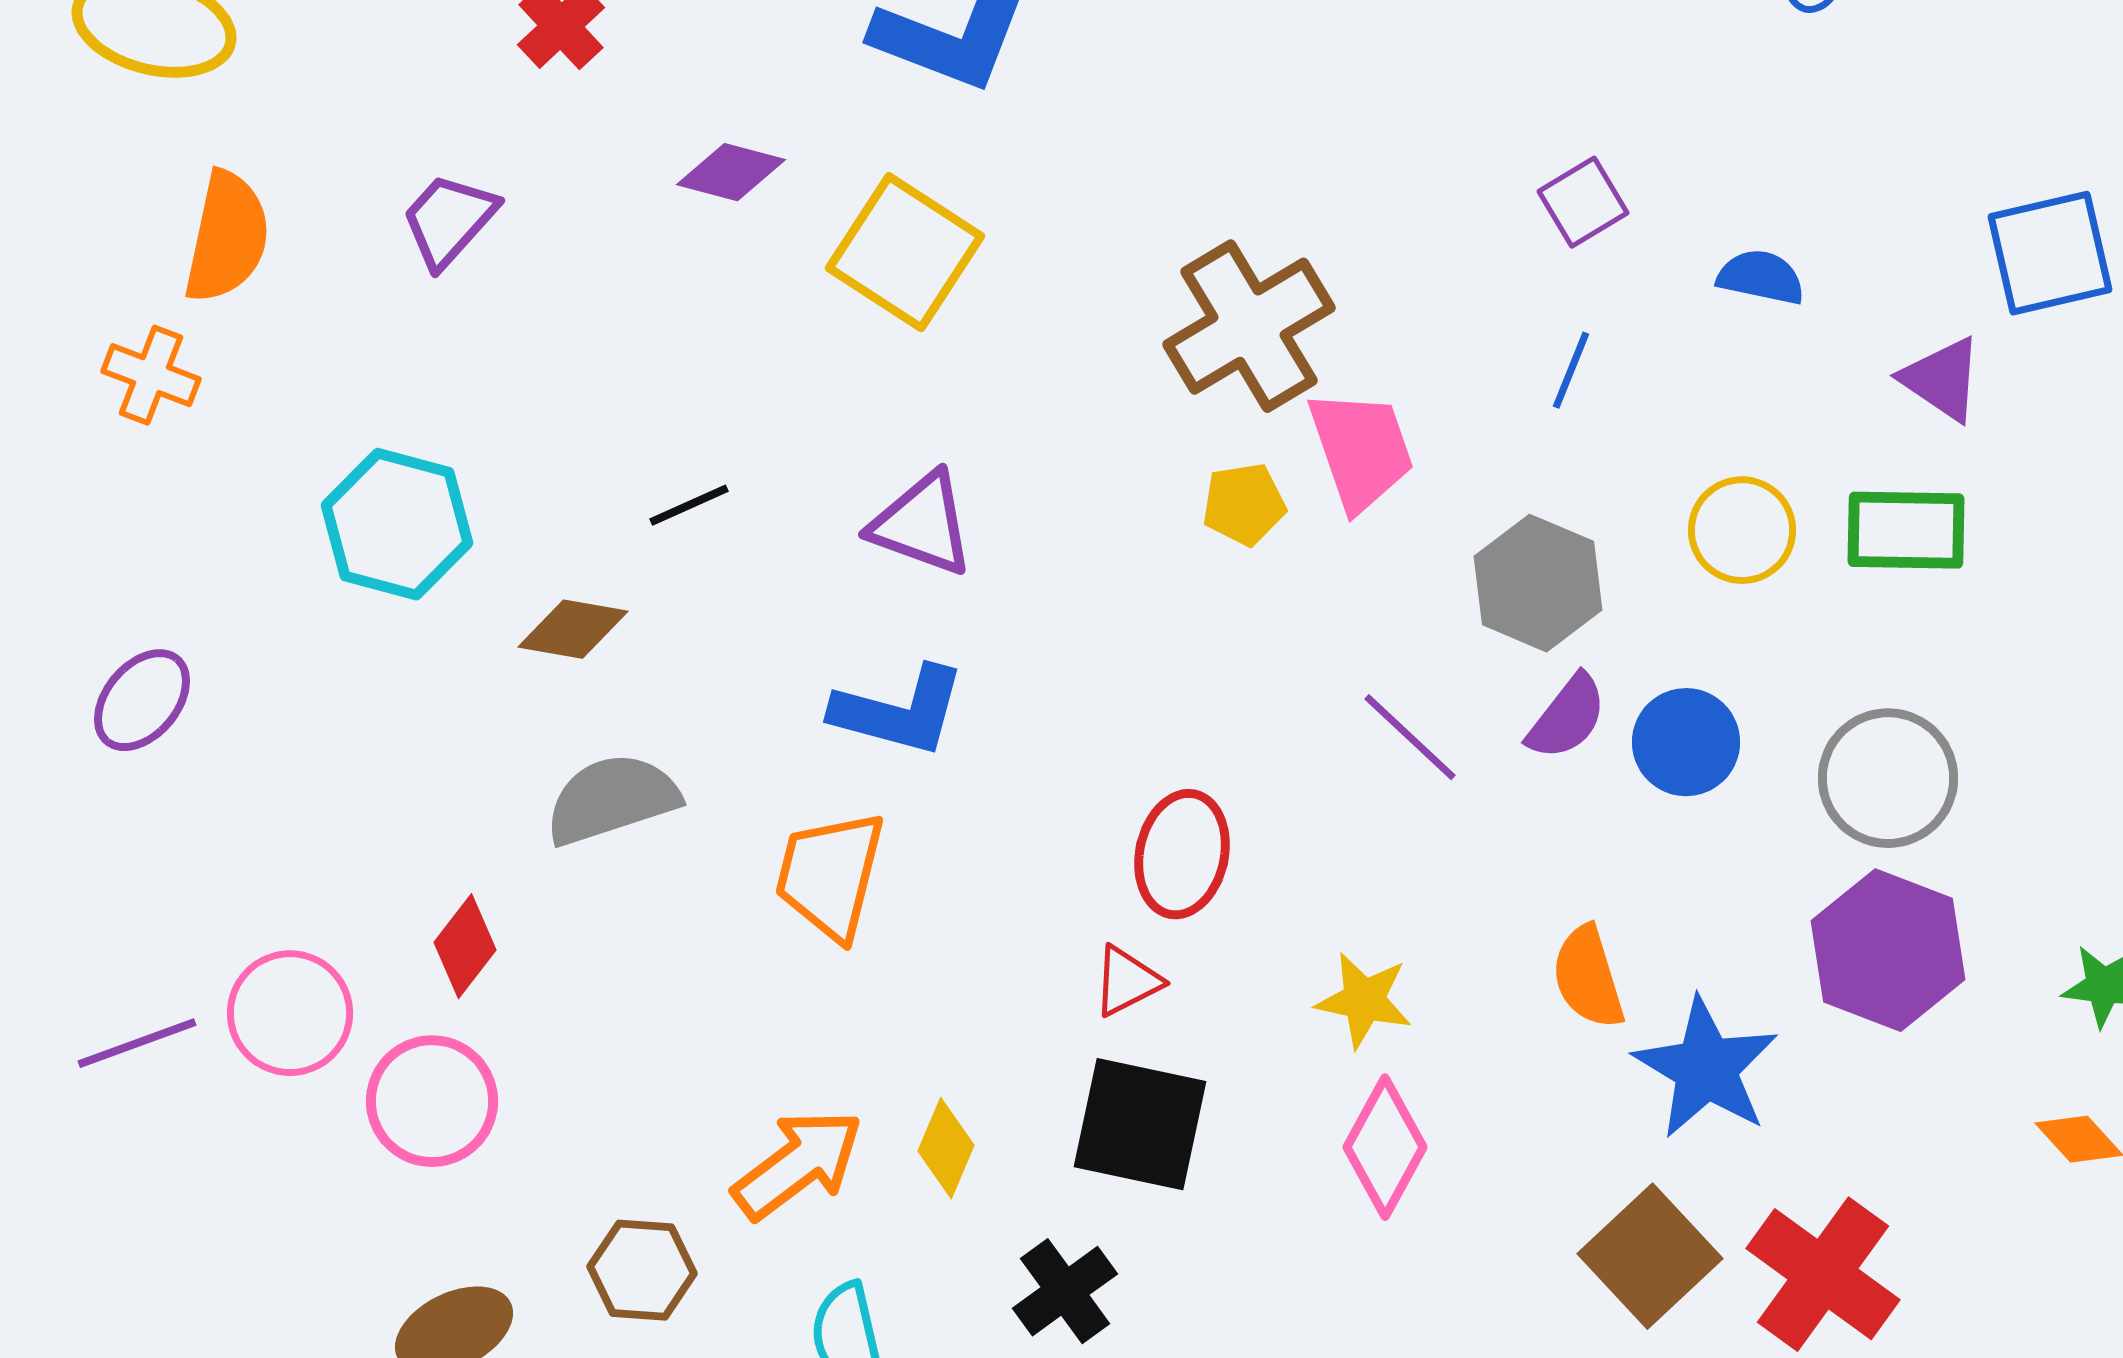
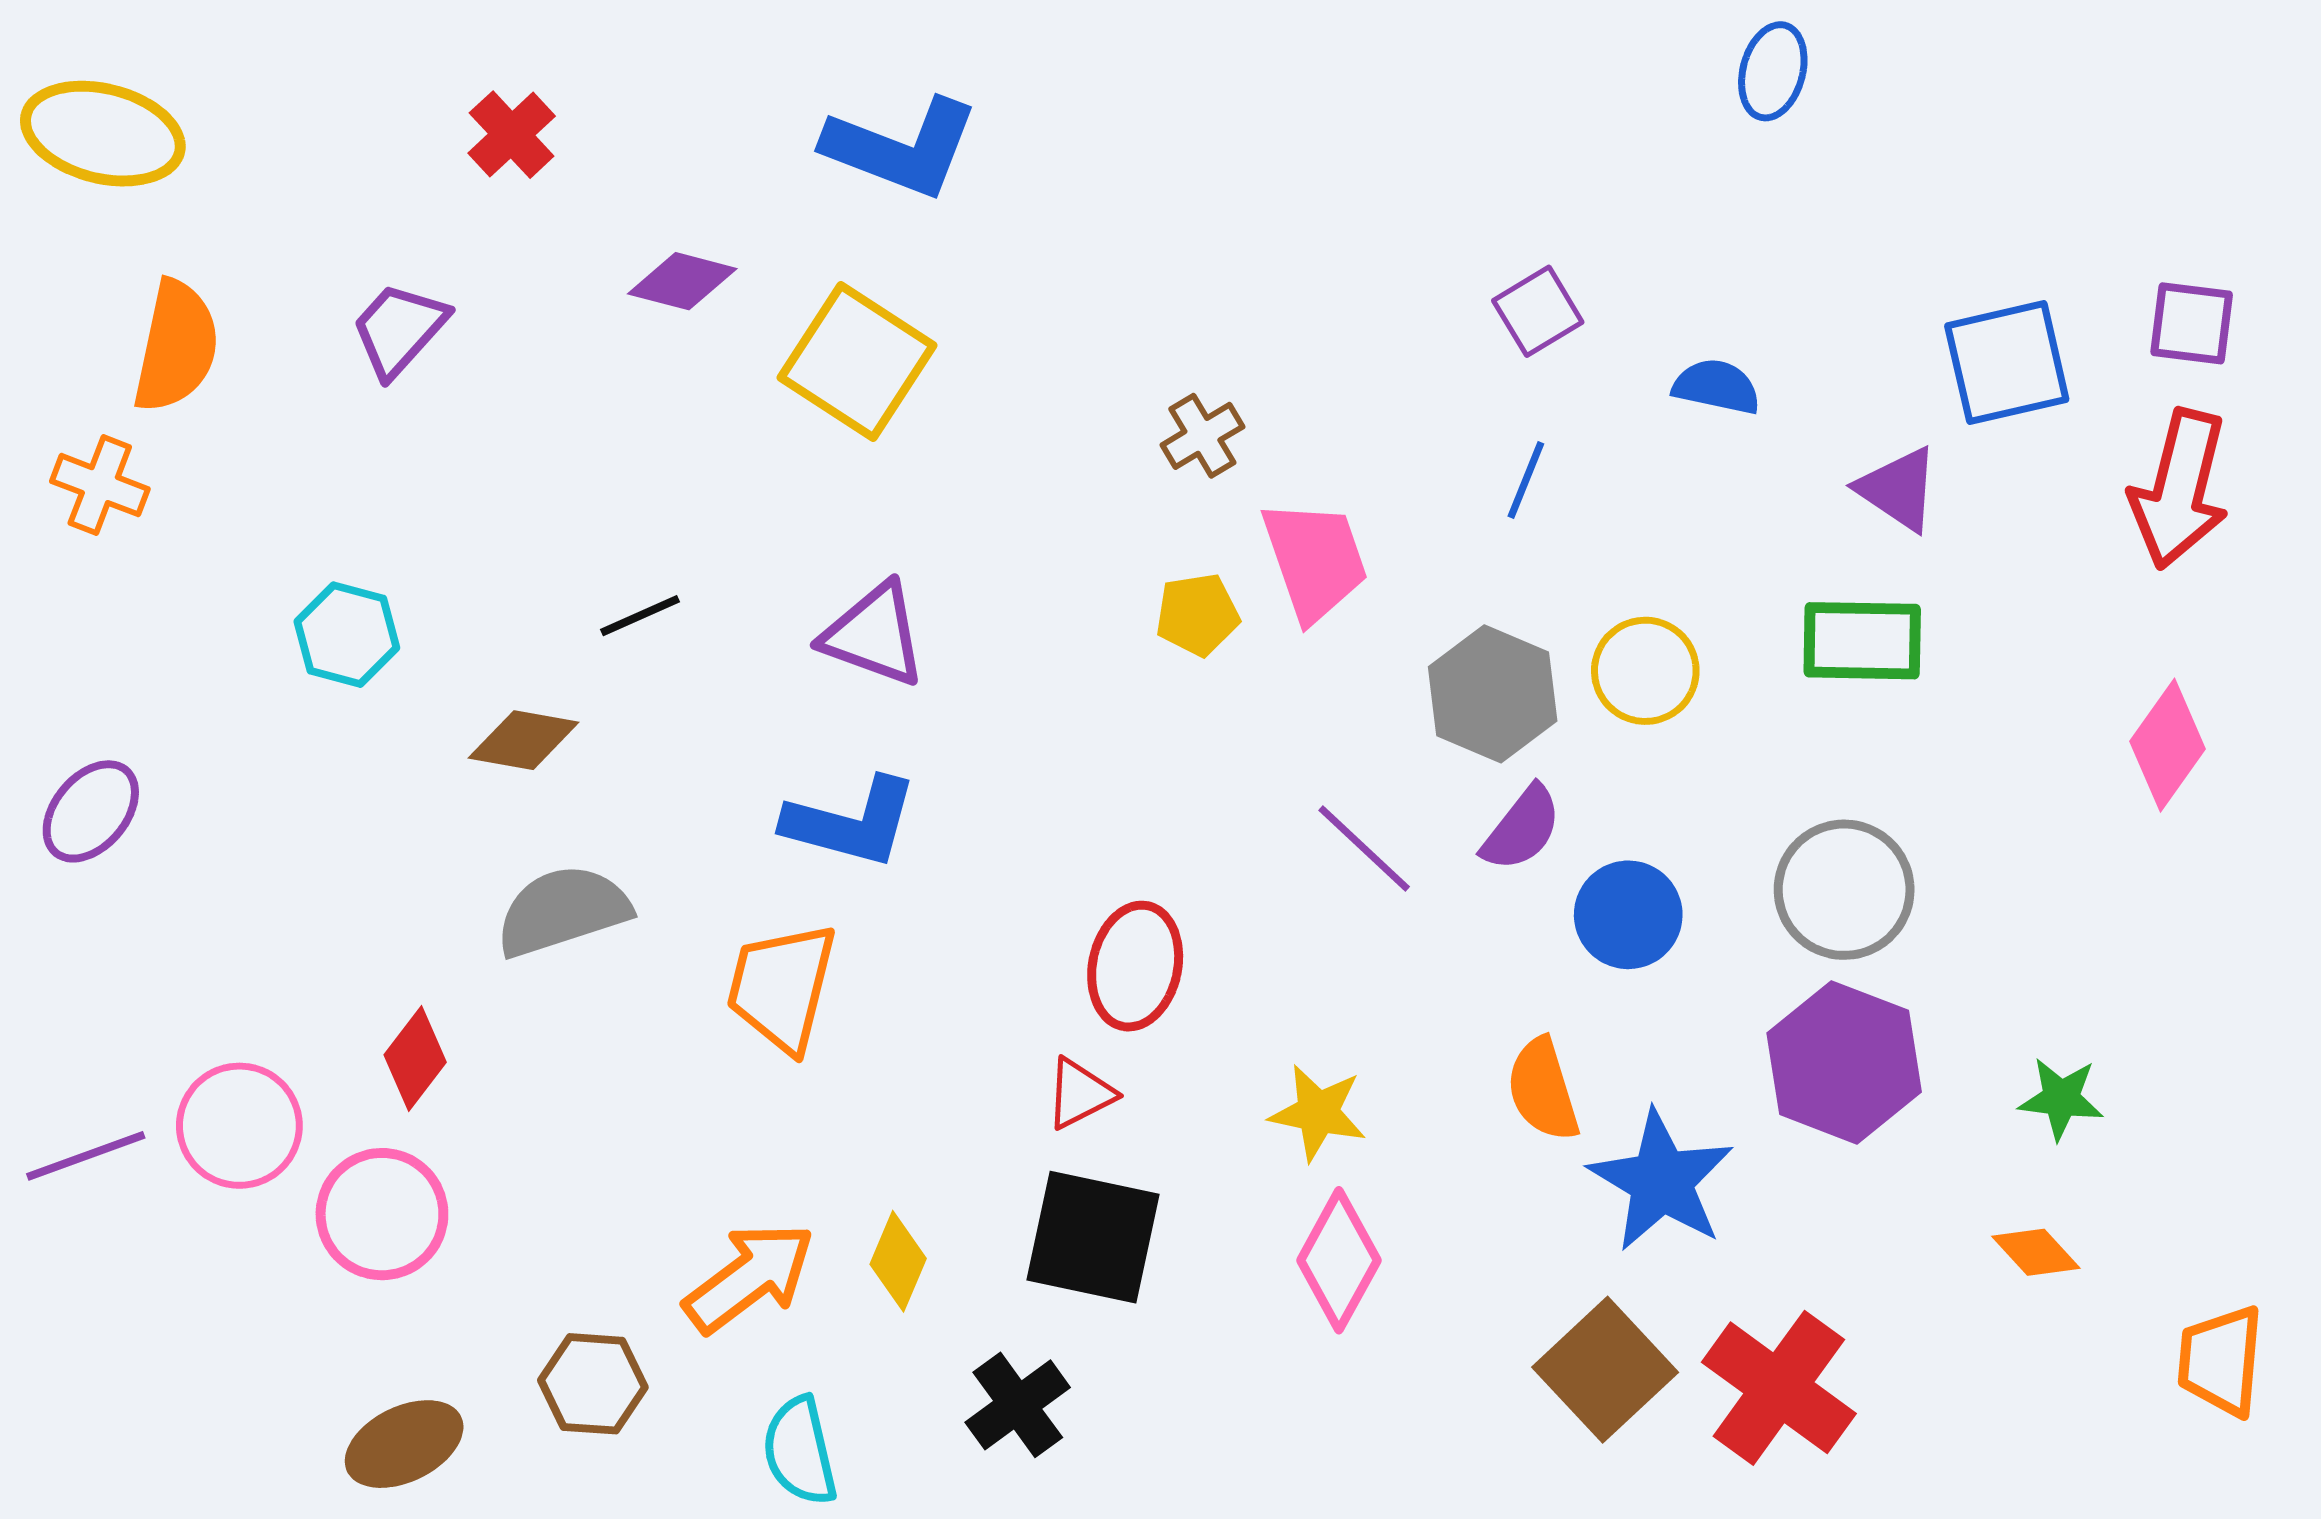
brown cross: (1249, 326) -> (1202, 436), size x0.5
cyan hexagon: (397, 524) -> (347, 635), size x0.7
yellow circle: (1742, 530) -> (1645, 671), moved
blue circle: (1686, 742) -> (1628, 915), moved

